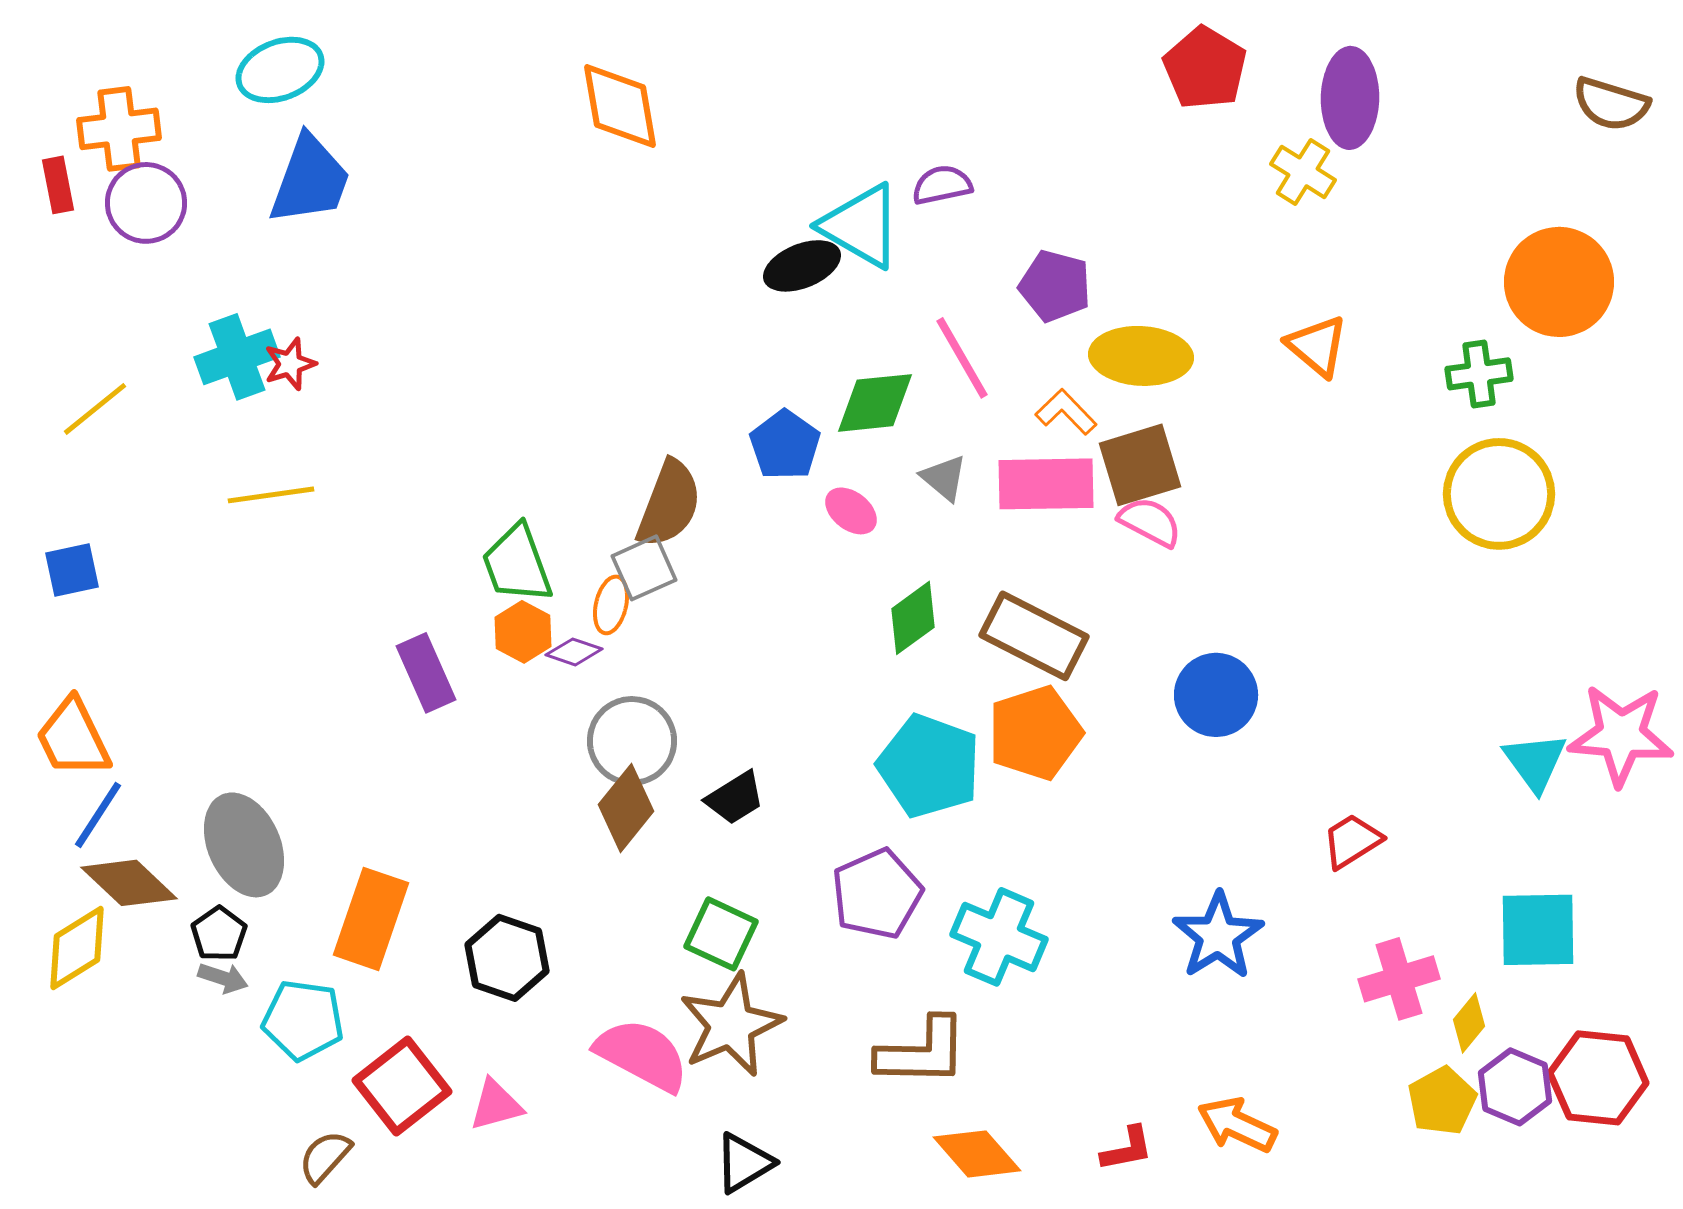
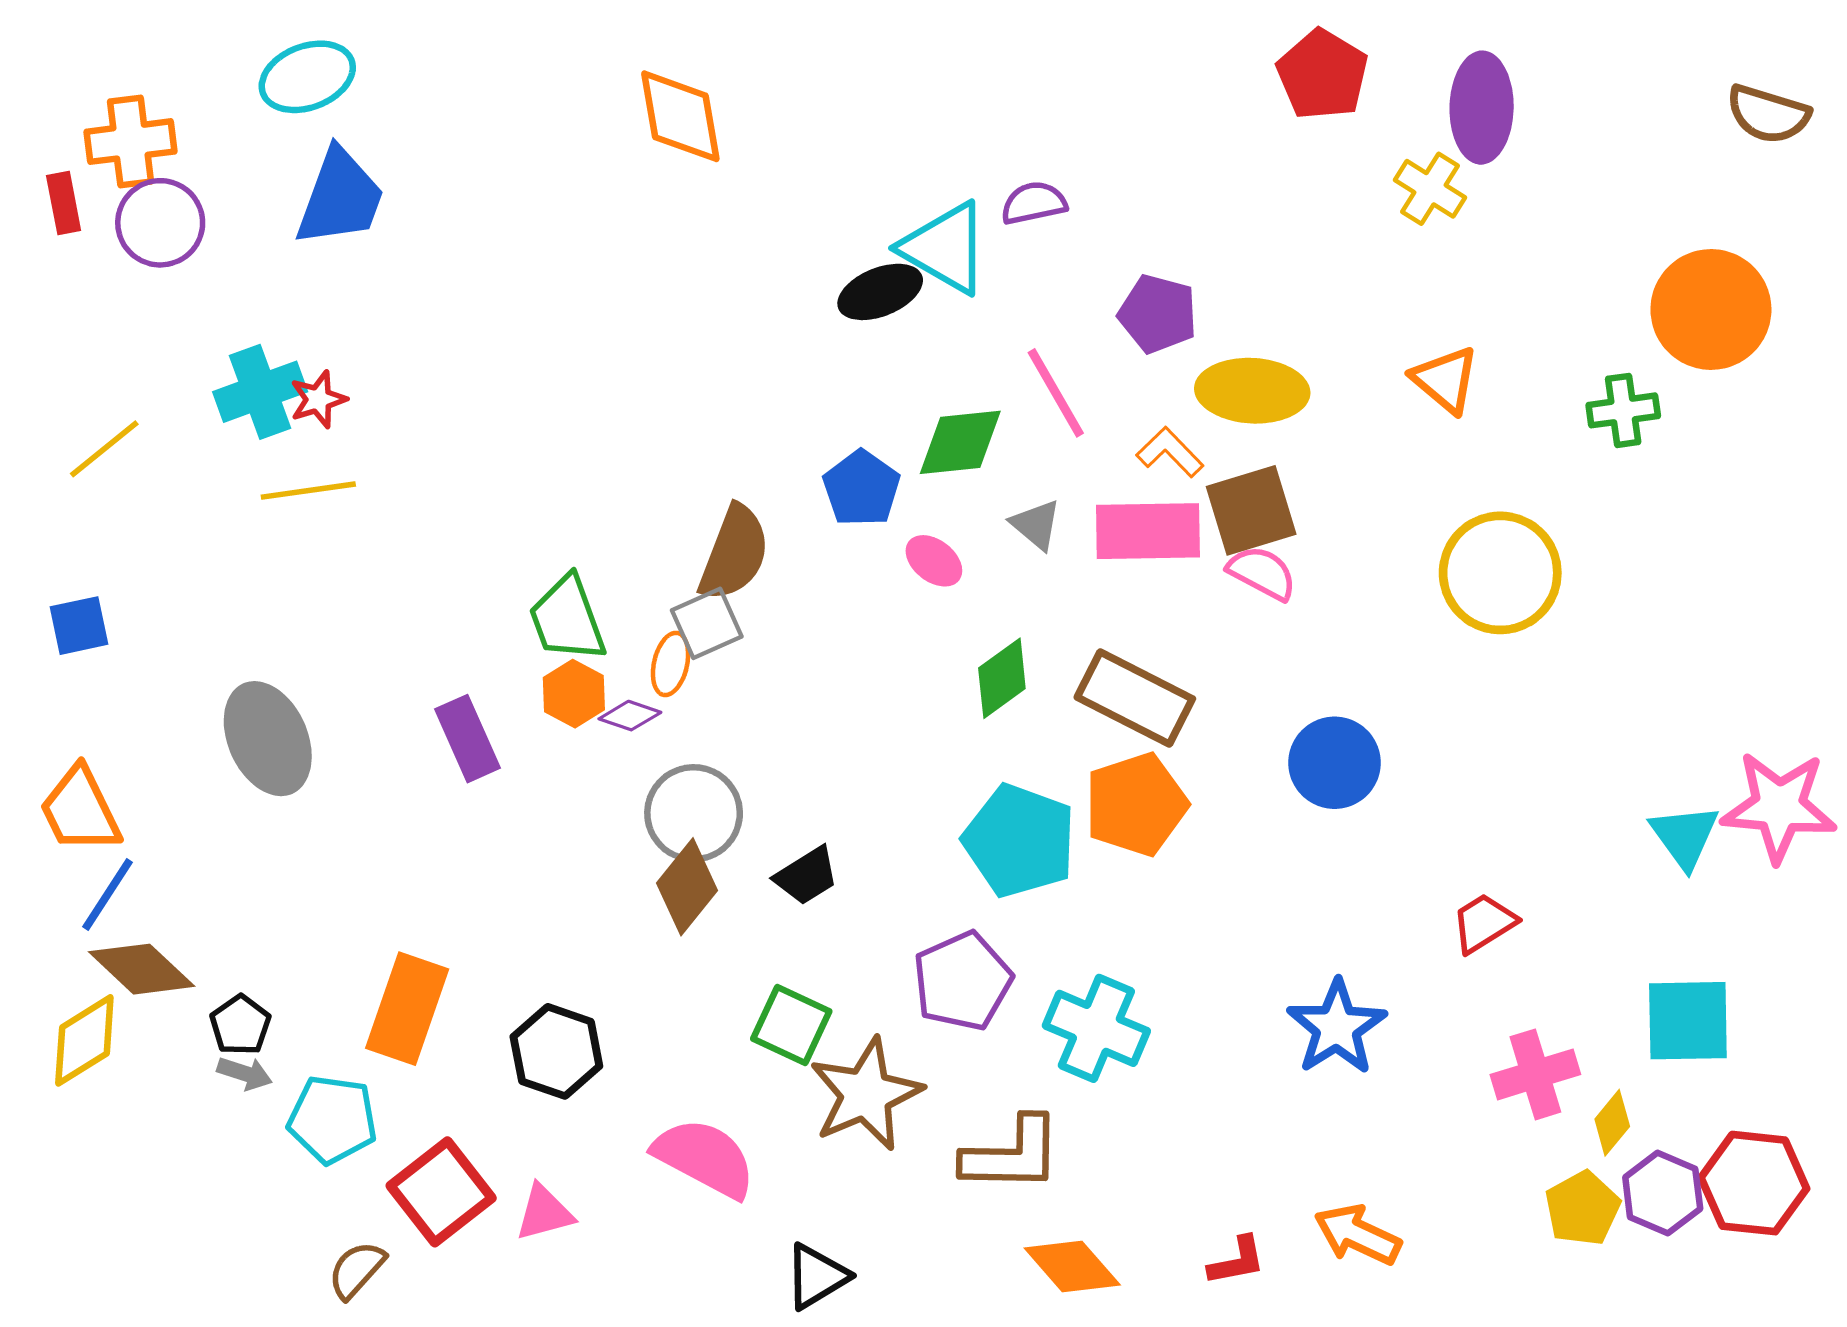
yellow circle: (1499, 494) -> (1500, 573), moved
yellow line: (271, 495) -> (308, 491), moved
gray ellipse: (244, 845) -> (268, 739), moved
brown star: (731, 1025) -> (866, 1094), moved

